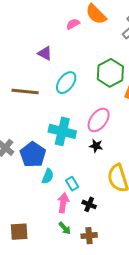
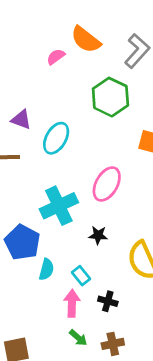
purple triangle: (45, 53) -> (21, 120), moved
green hexagon: (110, 73) -> (110, 97), moved
cyan cross: (62, 131) -> (59, 206), turned -32
black star: (96, 146) -> (98, 235), moved

